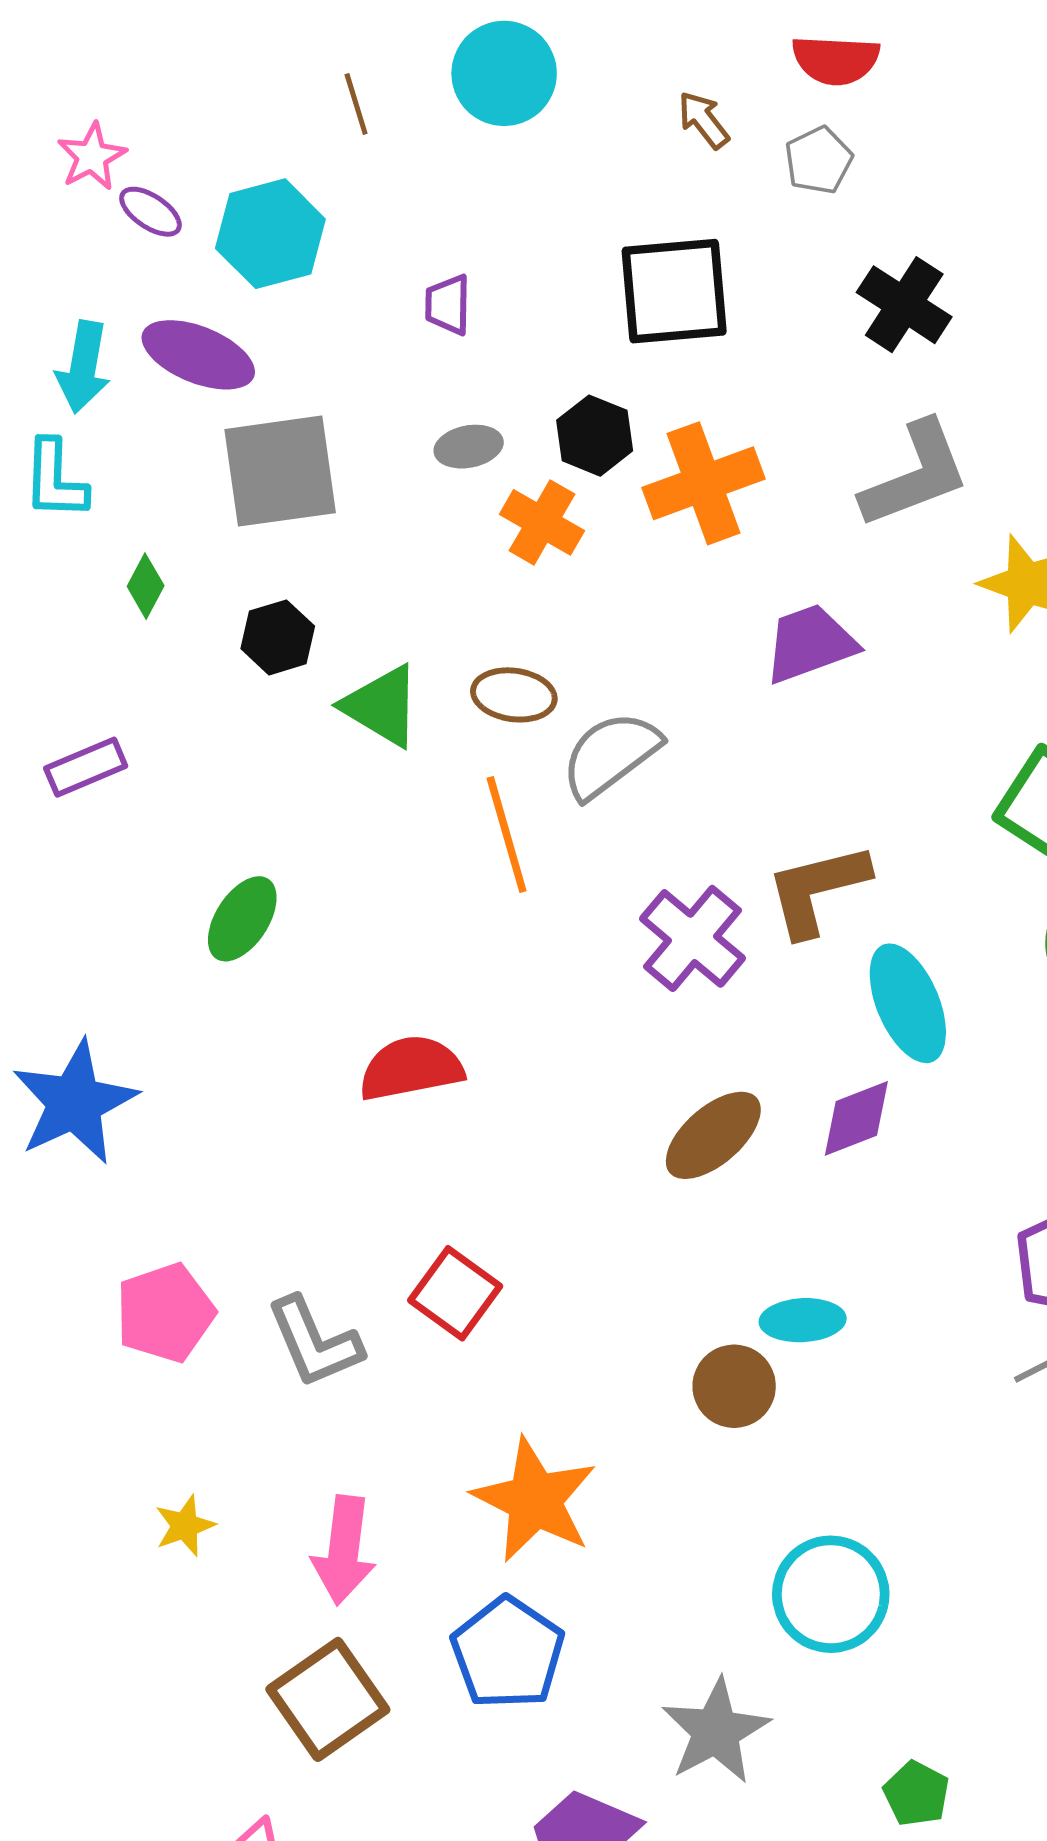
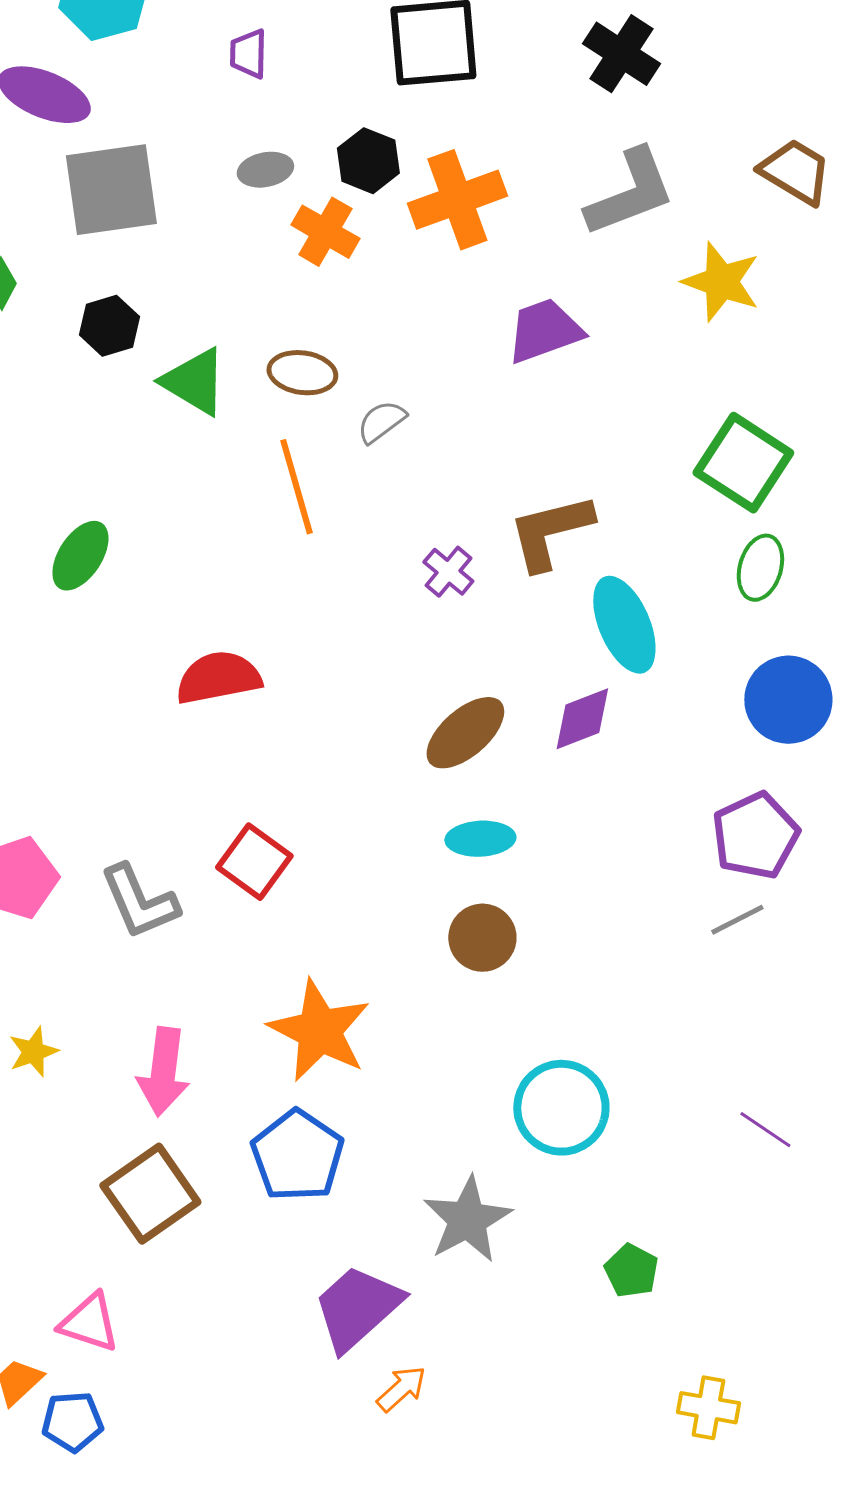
gray semicircle: (611, 755) -> (381, 422), size x0.6
purple cross: (693, 938) -> (448, 572), size x0.6
cyan ellipse: (803, 1320) -> (480, 839), moved

